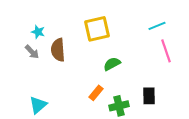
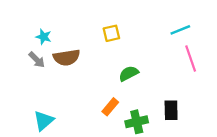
yellow square: (97, 29) -> (111, 33), size x0.6
brown semicircle: (58, 50) -> (67, 57), turned -95

